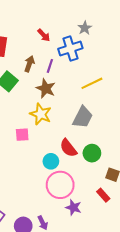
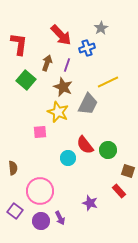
red arrow: (44, 35) -> (61, 35), size x1.6
blue cross: (70, 48) -> (87, 48), size x0.7
gray trapezoid: (83, 117) -> (88, 104), moved
pink circle: (60, 185) -> (40, 191), moved

